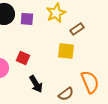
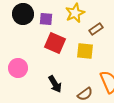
red square: (23, 58) -> (55, 43), moved, size x1.5

